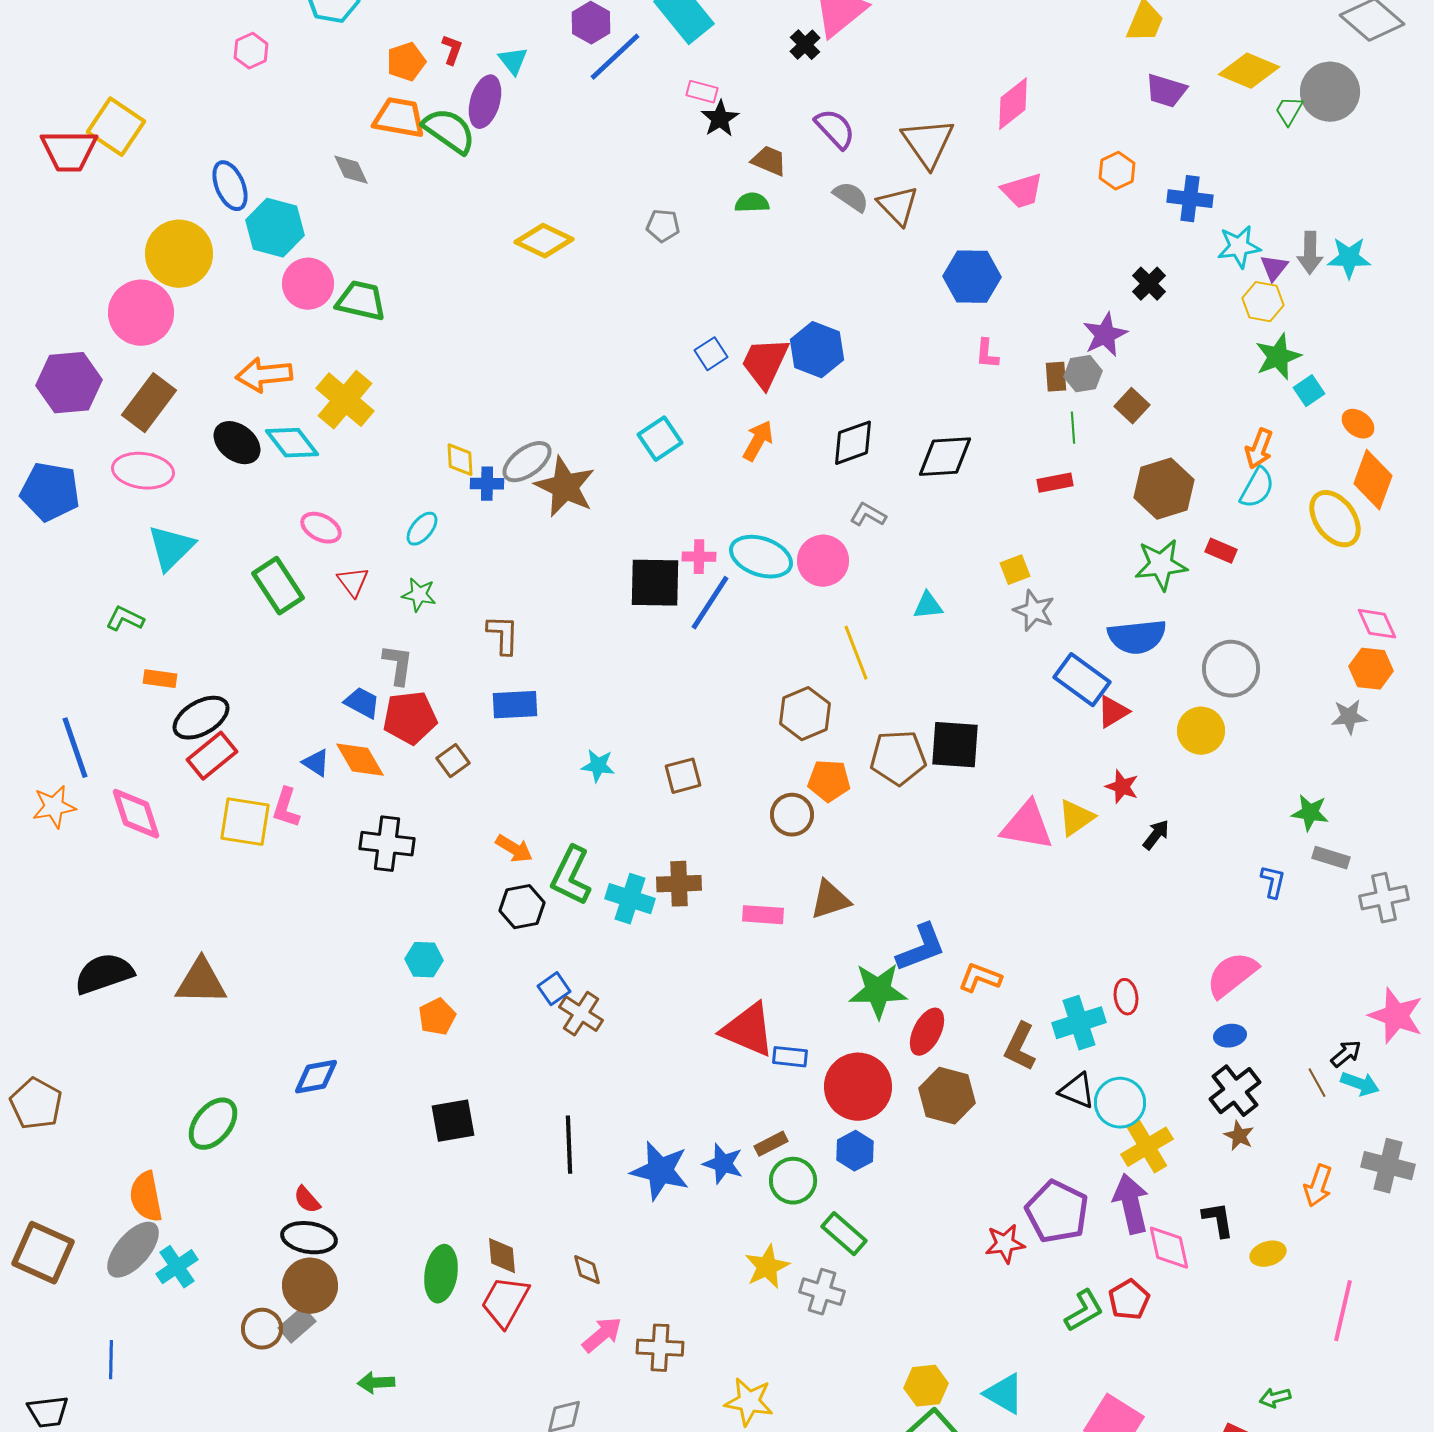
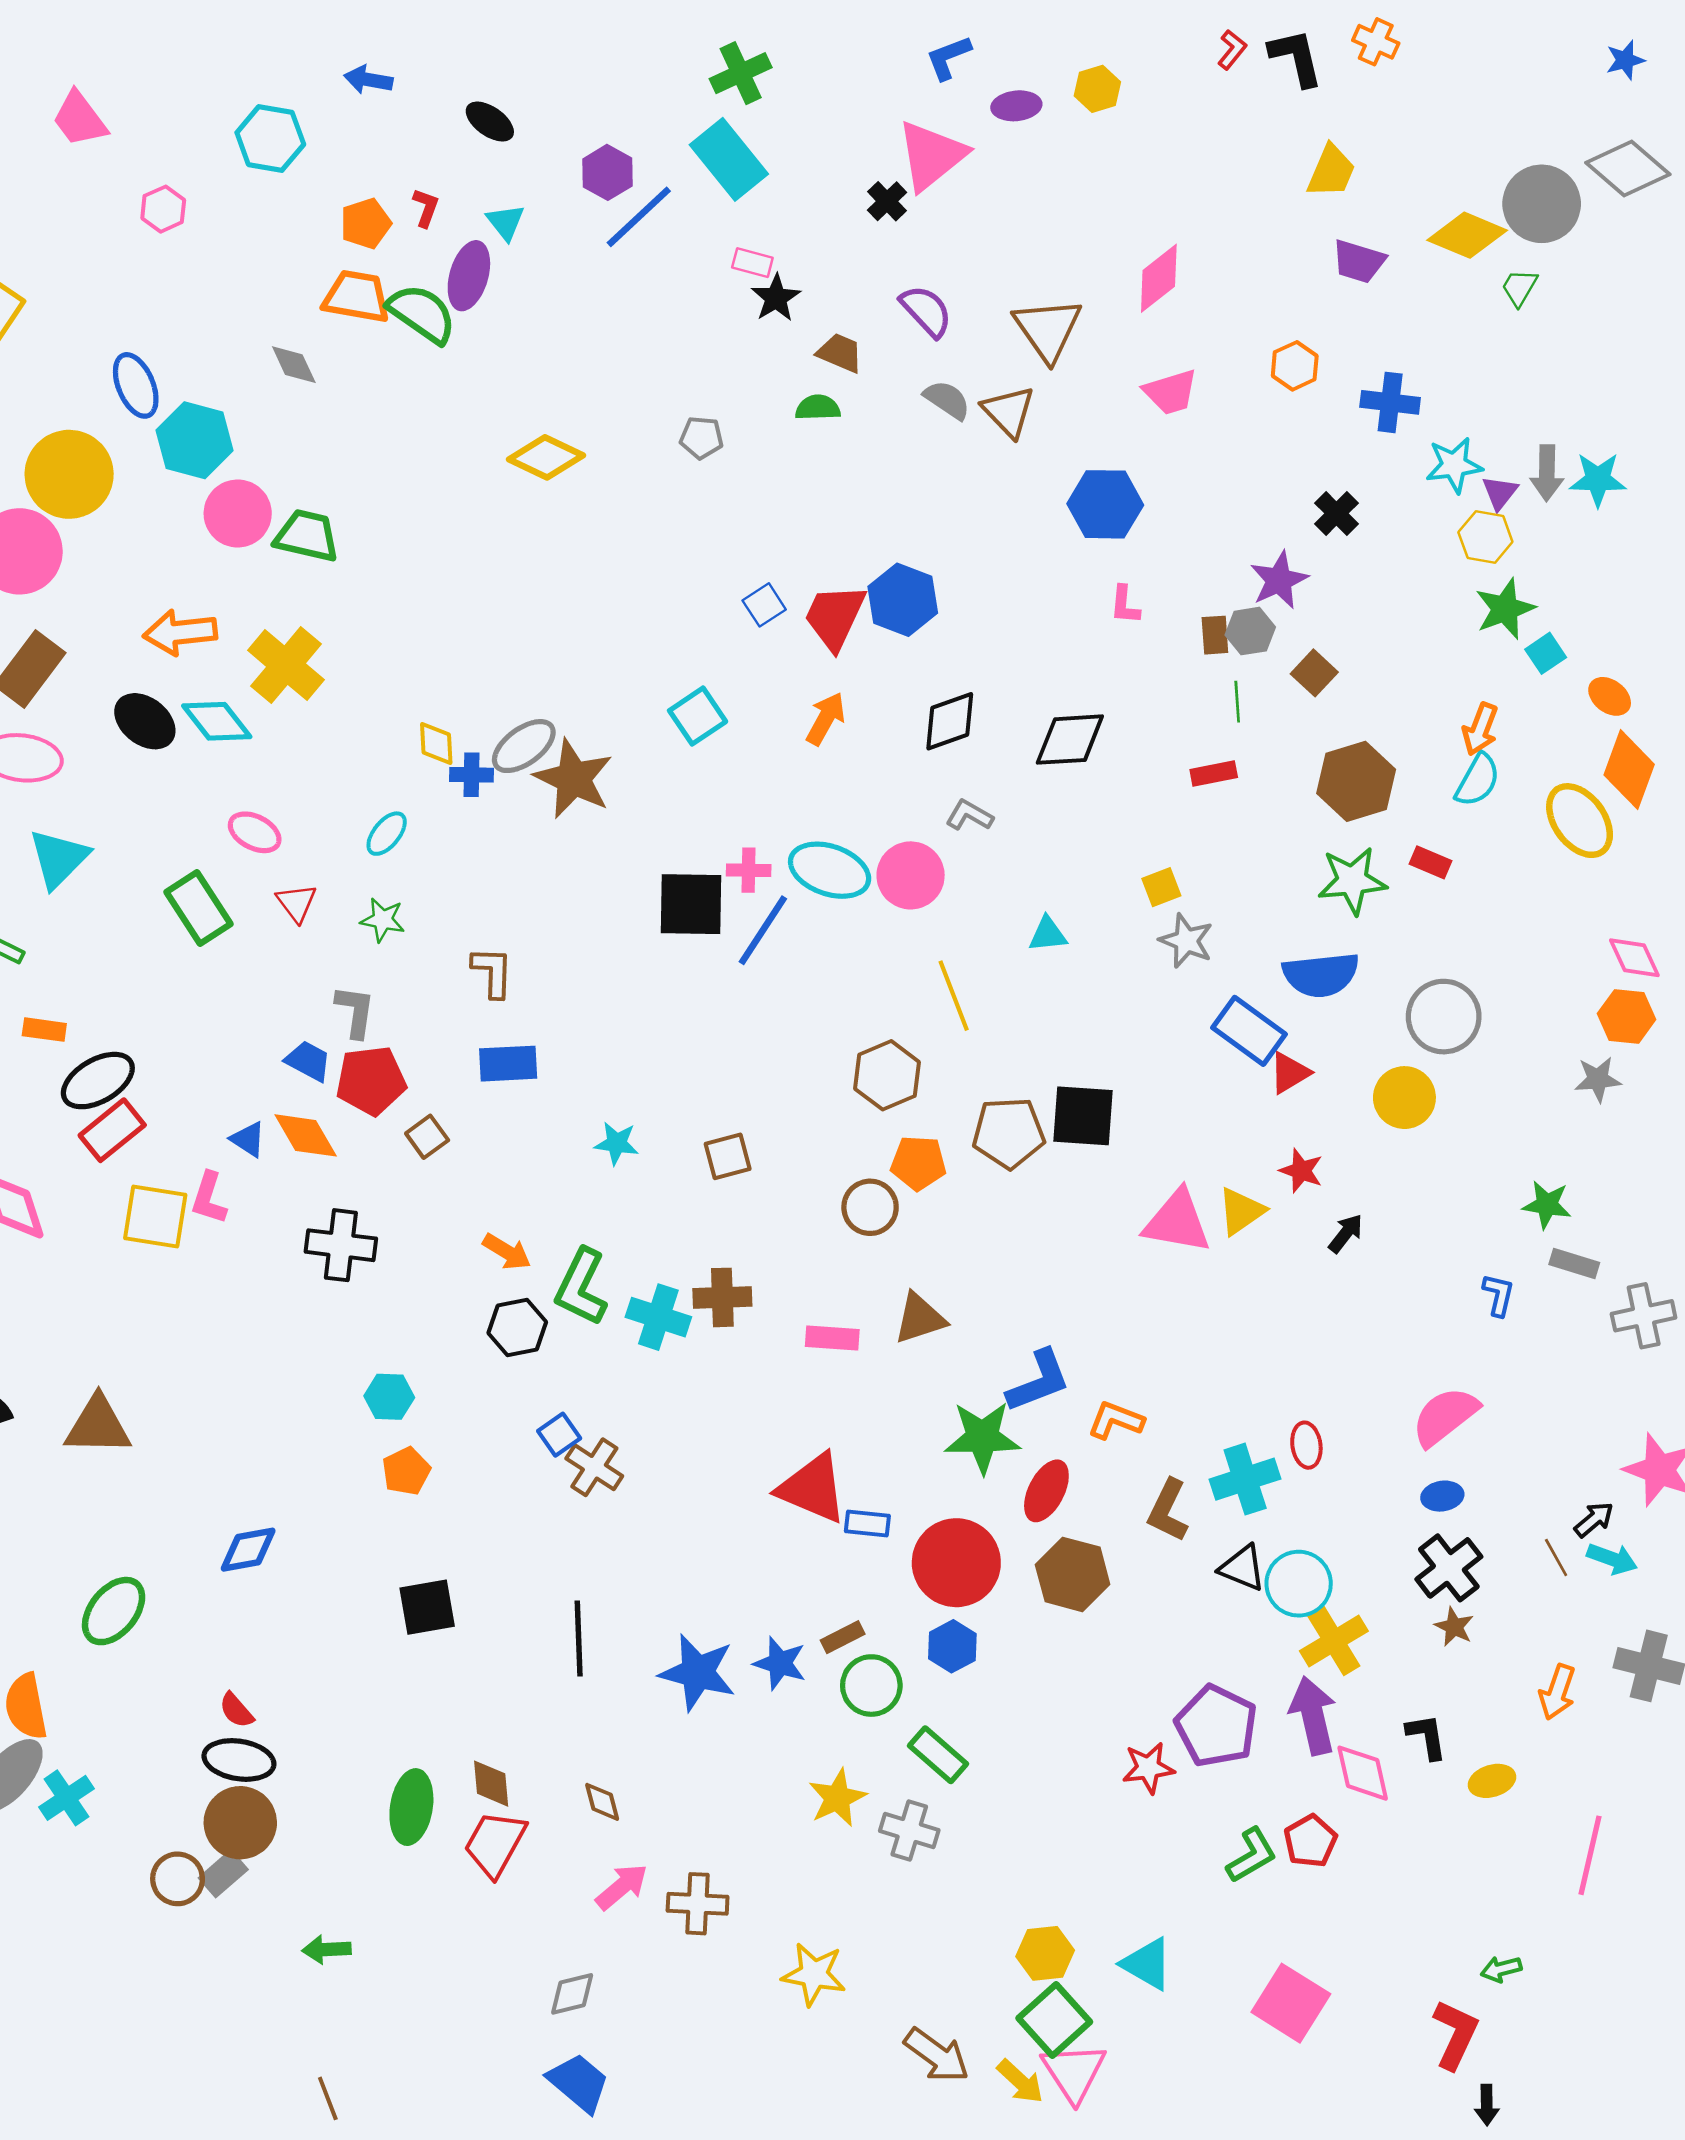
gray circle: (1330, 92) -> (1542, 204), moved

